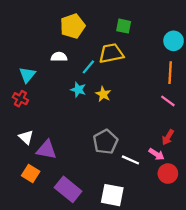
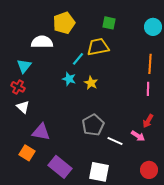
cyan circle: (174, 41) -> (153, 27), moved
white semicircle: (59, 57) -> (42, 42), moved, size x1.5
pink line: (168, 101) -> (148, 89), turned 56
white triangle: (26, 137) -> (23, 107), moved
red circle: (168, 174) -> (149, 170), moved

